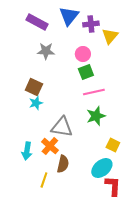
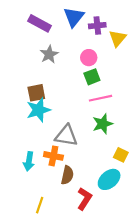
gray star: (46, 51) -> (49, 54), turned -30
brown square: (34, 87) -> (36, 93), turned -36
cyan star: (36, 103) -> (38, 110), size x1.6
orange cross: (50, 146) -> (53, 156), turned -30
yellow line: (44, 180) -> (40, 205), moved
red L-shape: (113, 186) -> (84, 199), moved, turned 30

